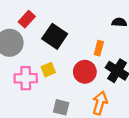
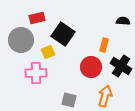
red rectangle: (27, 19) -> (37, 18), turned 35
yellow square: (48, 70) -> (48, 52), moved

